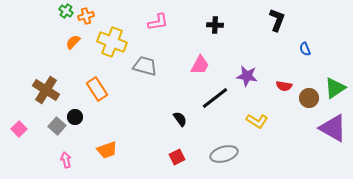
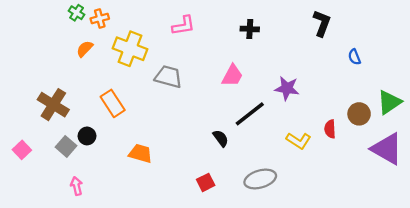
red semicircle: (284, 86) -> (330, 129), moved, turned 77
black semicircle: (180, 119) -> (221, 138), moved
orange trapezoid: (107, 150) -> (140, 153), moved, turned -145

